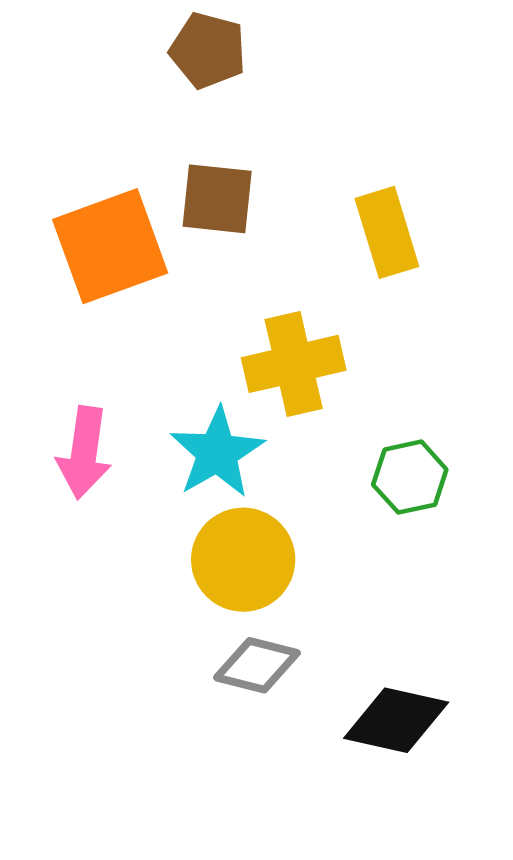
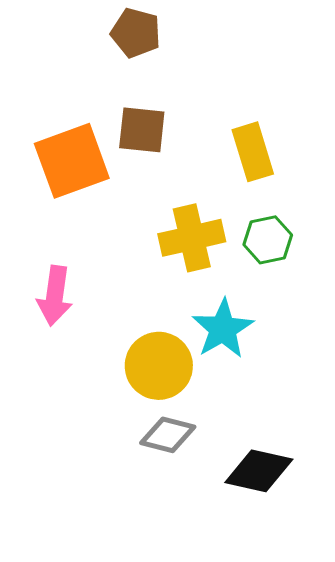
cyan star: (217, 453) -> (223, 329), moved
green hexagon: (410, 477) -> (268, 240), moved

